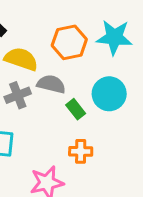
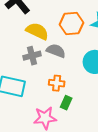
green rectangle: (76, 109) -> (66, 103), moved, turned 56
orange cross: (81, 151) -> (57, 83), moved

